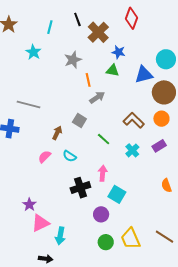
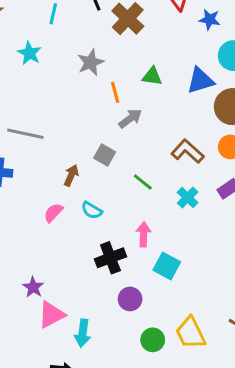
blue star: (118, 52) -> (210, 19), moved
purple circle: (101, 214) -> (130, 299), moved

